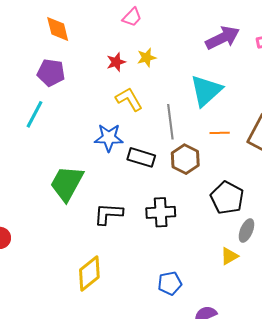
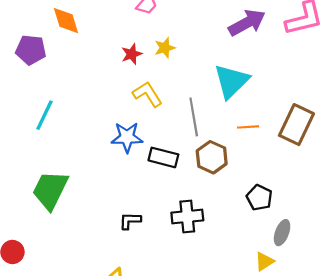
purple pentagon: (51, 73) -> (31, 50), moved
green trapezoid: (67, 183) -> (50, 190), moved
black pentagon: (227, 198) -> (259, 198), size x0.7
black L-shape: (108, 214) -> (130, 221), size x0.7

